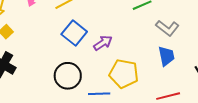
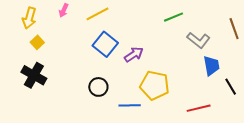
blue trapezoid: (166, 56) -> (211, 66), moved
black circle: (68, 76) -> (98, 87), size x0.7

